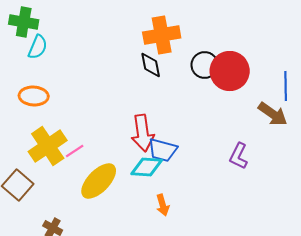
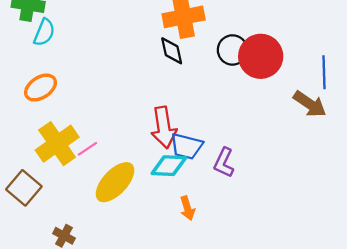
orange ellipse: (34, 96) -> (41, 88), turned -36
purple L-shape: (239, 156) -> (224, 163), moved

